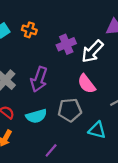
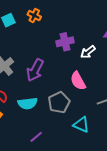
orange cross: (29, 30) -> (34, 16), moved
white arrow: (92, 51) -> (88, 52), size x0.7
gray pentagon: (70, 110) -> (59, 103), turned -30

